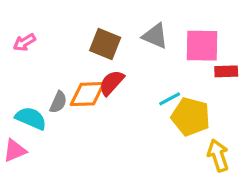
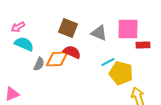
gray triangle: (155, 36) -> (99, 33), moved
red semicircle: (112, 83) -> (72, 52), turned 72
cyan semicircle: (31, 118) -> (24, 44), moved

